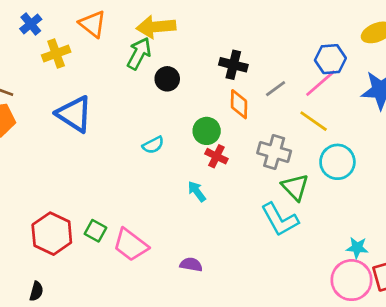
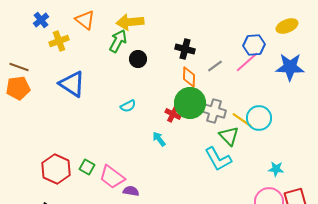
yellow line: (314, 121) -> (242, 120), moved
green circle: (207, 131) -> (190, 103), moved, size x1.6
cyan star: (357, 248) -> (276, 169), moved
purple semicircle: (191, 265) -> (131, 191), moved

